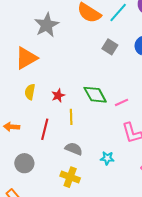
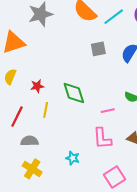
gray square: (110, 47) -> (98, 49), turned 35
pink line: (122, 102) -> (108, 111), moved
gray semicircle: (74, 149) -> (29, 141), moved, turned -36

